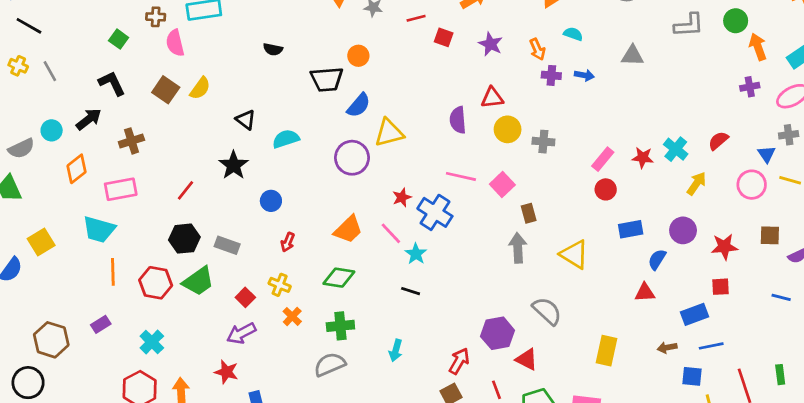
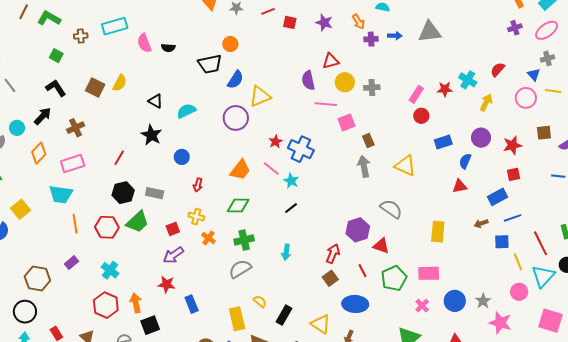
pink semicircle: (175, 43) -> (144, 43), moved
gray triangle: (632, 56) -> (430, 32), moved, size x1.4
pink line: (461, 176) -> (326, 104), moved
pink square: (502, 184) -> (347, 122), turned 30
black line: (411, 291) -> (291, 208), turned -48
red square: (245, 297) -> (173, 229), turned 32

